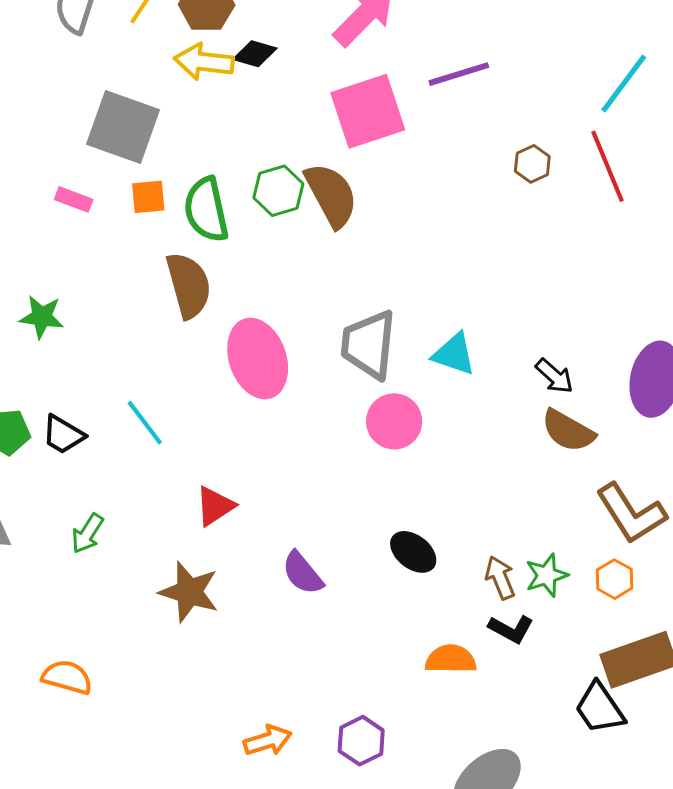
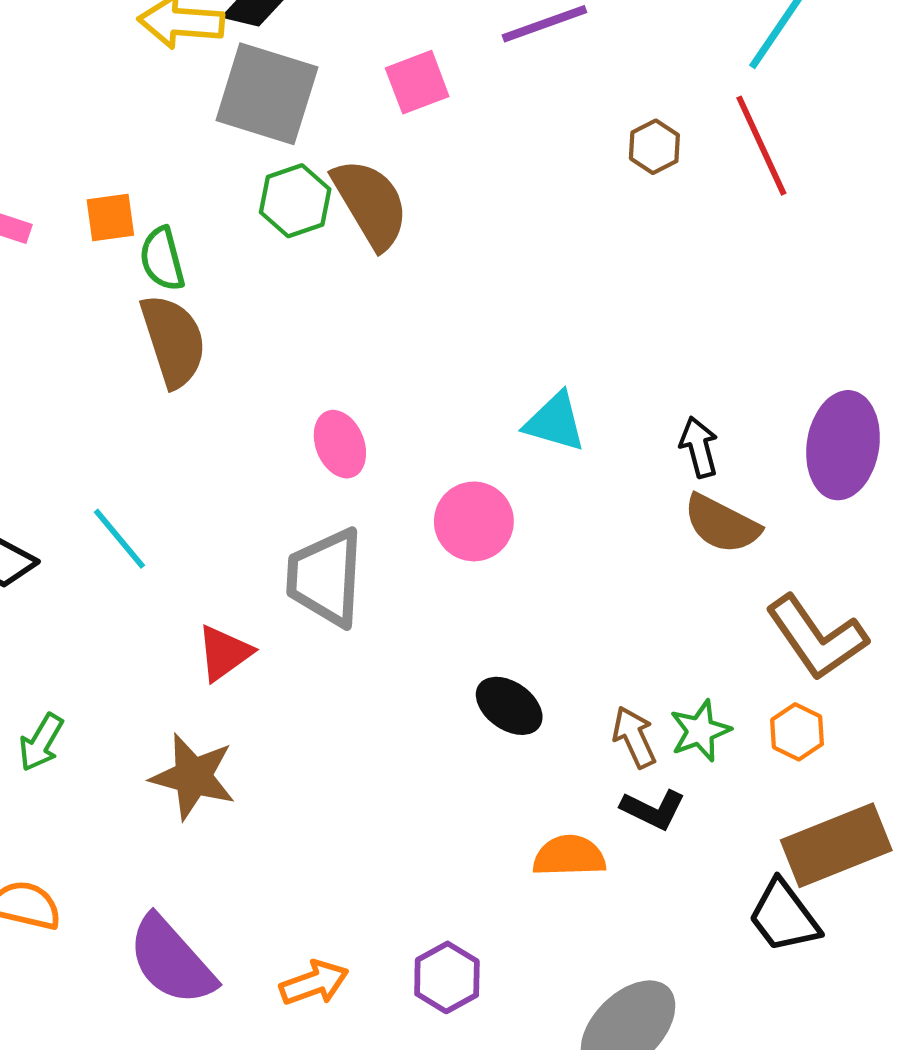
pink square: (368, 111) -> (417, 82), size x0.6
gray square: (123, 127) -> (267, 94), moved
green semicircle: (206, 210) -> (162, 259), moved, size x0.7
gray trapezoid: (369, 344) -> (325, 577), moved
pink ellipse: (258, 359) -> (340, 444), moved, size x0.6
black arrow: (554, 376) -> (699, 447), turned -144
green arrow: (87, 533) -> (41, 742), moved
purple semicircle: (303, 573) -> (171, 961), moved, size x1.5

